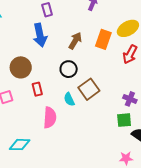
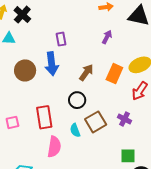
brown circle: (21, 67) -> (25, 70), moved
red rectangle: (37, 89) -> (44, 117), size x1.6
purple cross: (130, 99) -> (124, 119), moved

